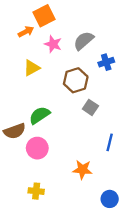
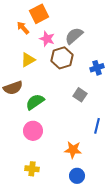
orange arrow: (26, 32) -> (23, 28), turned -104
blue cross: (106, 62) -> (97, 68), moved
brown hexagon: (76, 80) -> (62, 58), moved
brown semicircle: (15, 131) -> (13, 88), moved
blue circle: (110, 199) -> (77, 176), moved

